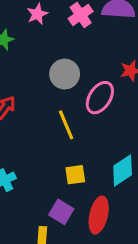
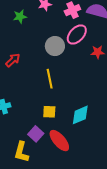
pink ellipse: (100, 98) -> (77, 35), moved
red ellipse: (99, 215) -> (59, 141), turned -65

